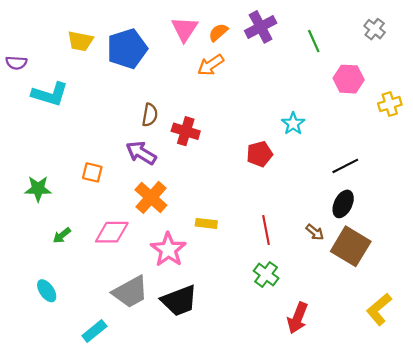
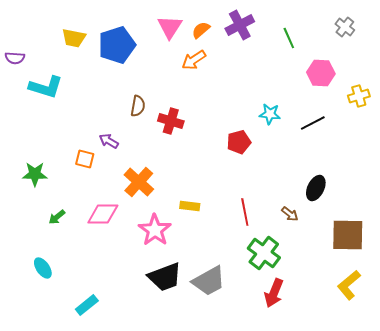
cyan star: (293, 124) -> (270, 114), turned -30
purple arrow: (141, 153) -> (109, 141), moved, size x0.7
black line: (345, 166) -> (313, 123), moved
brown square: (351, 246) -> (348, 235), moved, turned -30
green cross: (266, 275) -> (264, 253), moved, size x1.4
gray trapezoid: (130, 292) -> (209, 281), moved

